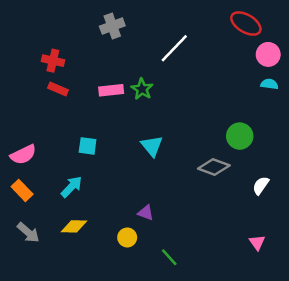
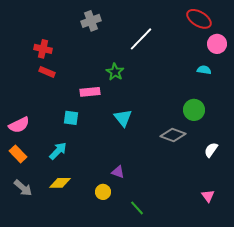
cyan semicircle: (269, 84) -> (204, 70), moved
pink rectangle: (111, 90) -> (90, 92), moved

